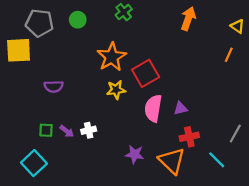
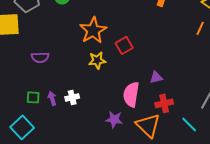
red square: (146, 73) -> (124, 45), size x0.7
pink semicircle: (153, 108) -> (131, 94), moved
purple arrow: (67, 131) -> (52, 98), turned -144

